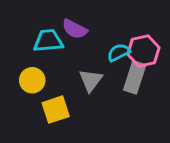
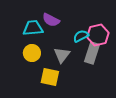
yellow circle: (32, 80) -> (32, 53), moved
yellow square: (56, 110) -> (50, 77), moved, turned 30

